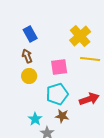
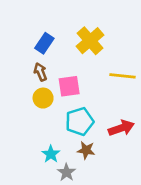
blue rectangle: (30, 34) -> (44, 43), turned 63
yellow cross: (80, 36) -> (90, 41), moved
pink square: (59, 67) -> (69, 86), moved

